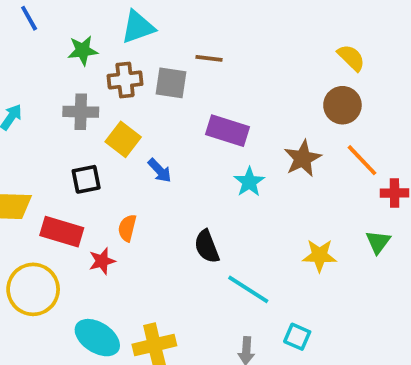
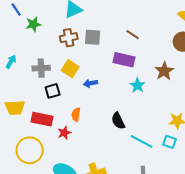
green star: (83, 50) -> (33, 24), moved
brown line: (209, 58) -> (133, 35), moved, turned 32
gray cross: (81, 112) -> (41, 68), moved
blue arrow: (160, 171) -> (90, 83), turned 128
cyan square: (297, 337) -> (169, 142), moved

